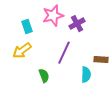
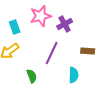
brown rectangle: (101, 60) -> (88, 51), moved

